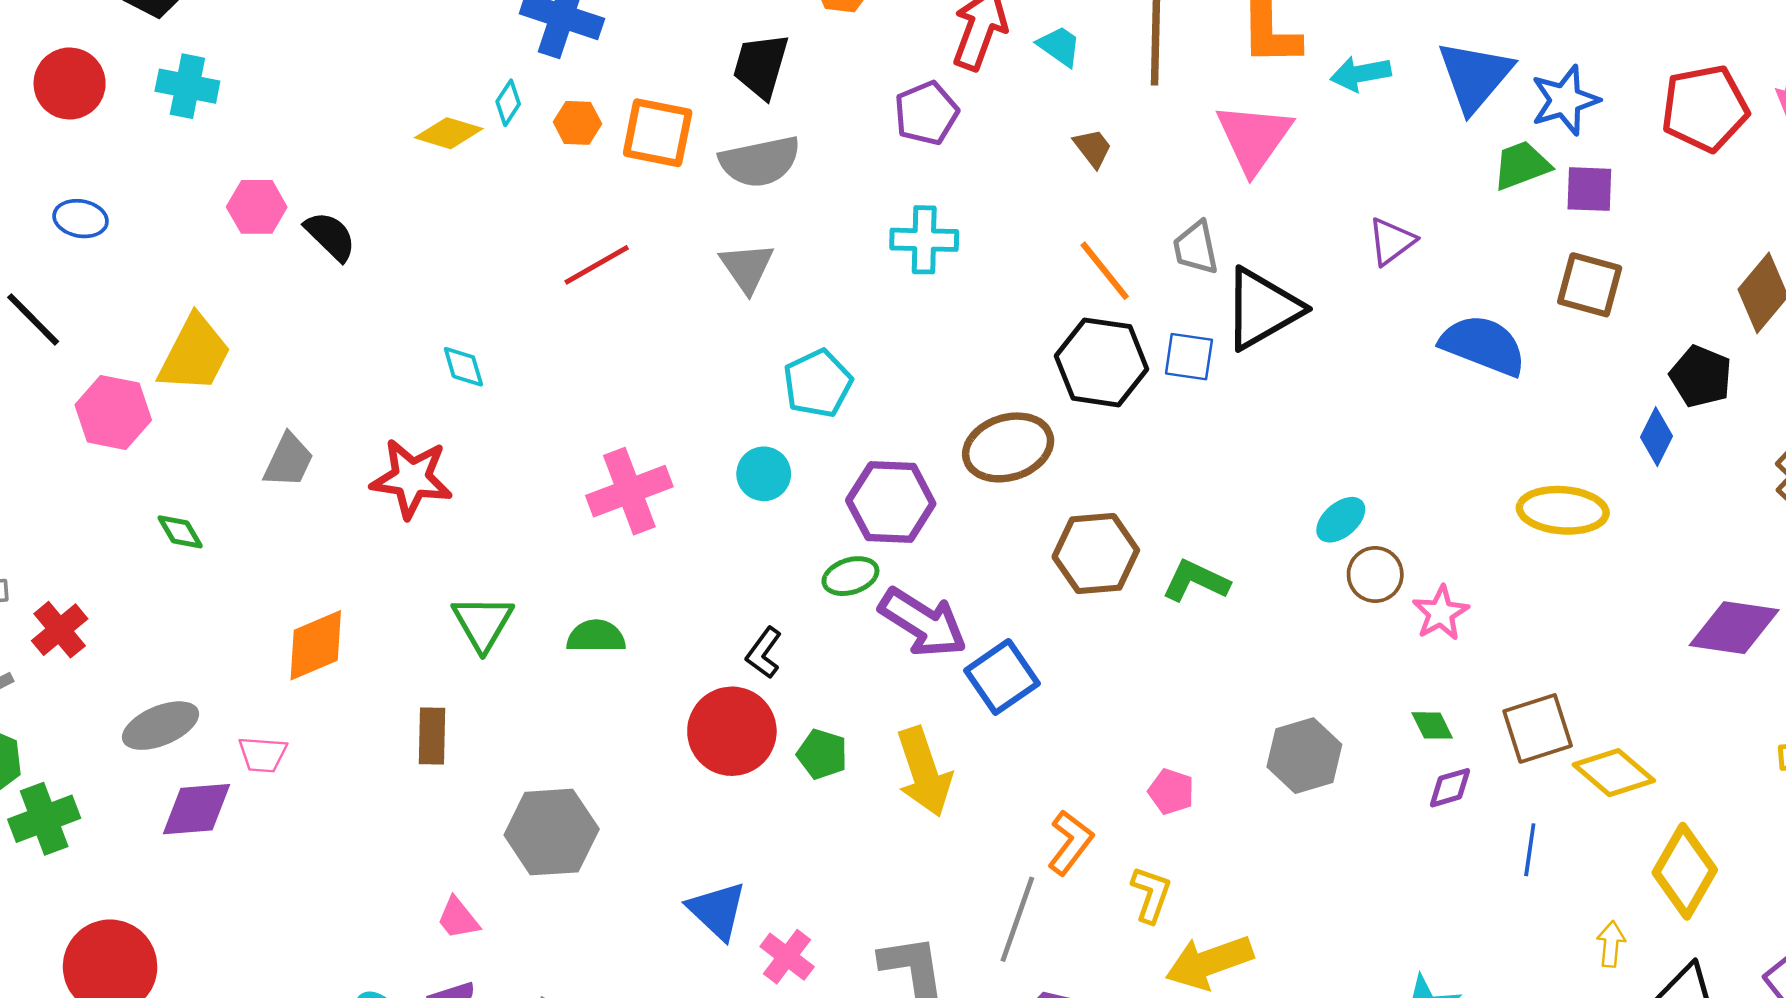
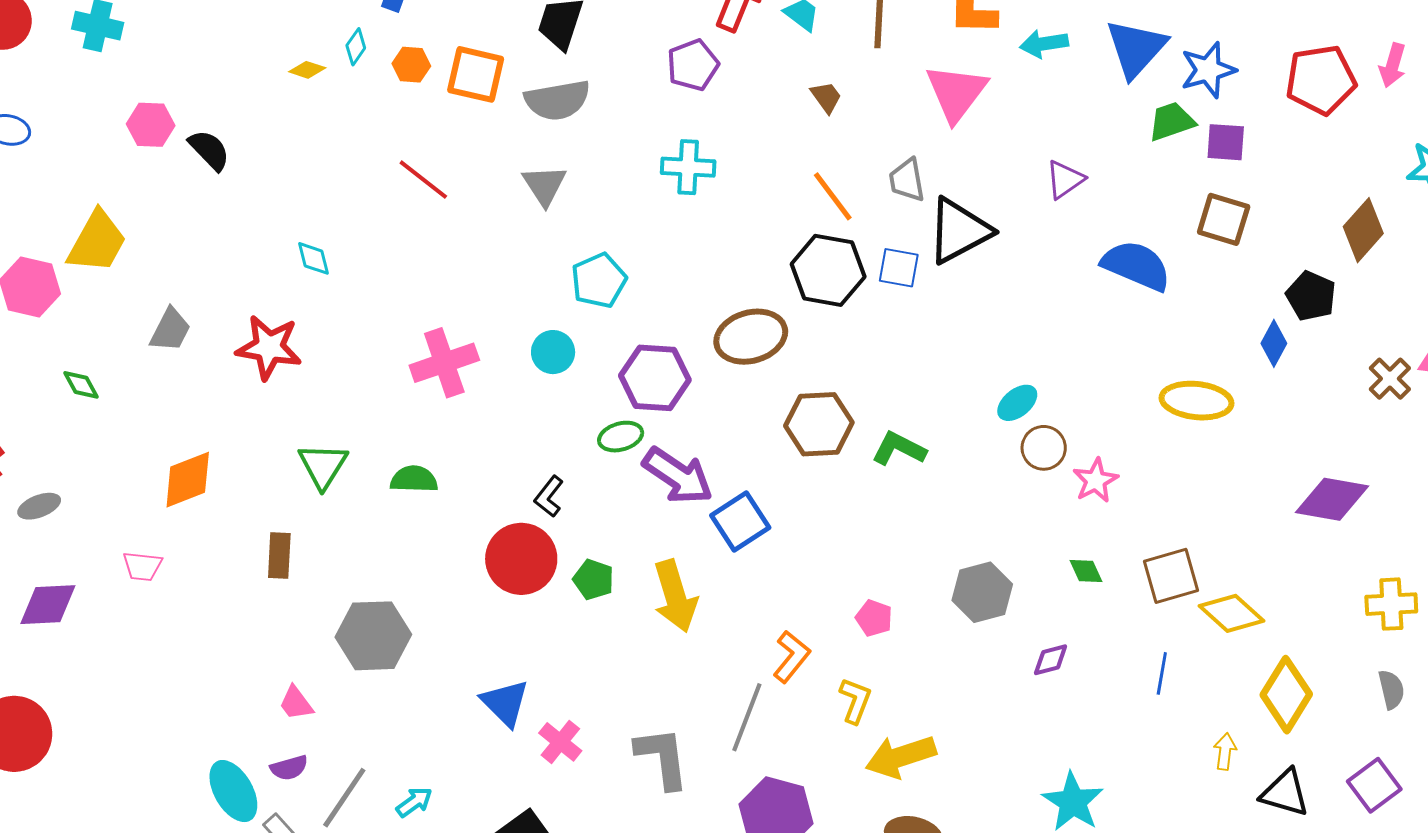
yellow diamond: (449, 133) -> (307, 70), size x0.7
red line: (597, 265) -> (423, 180), turned 66
gray ellipse: (160, 726) -> (39, 506), moved, size x0.7
purple diamond: (1450, 788) -> (1051, 660), moved
purple diamond: (196, 809) -> (48, 605), moved

